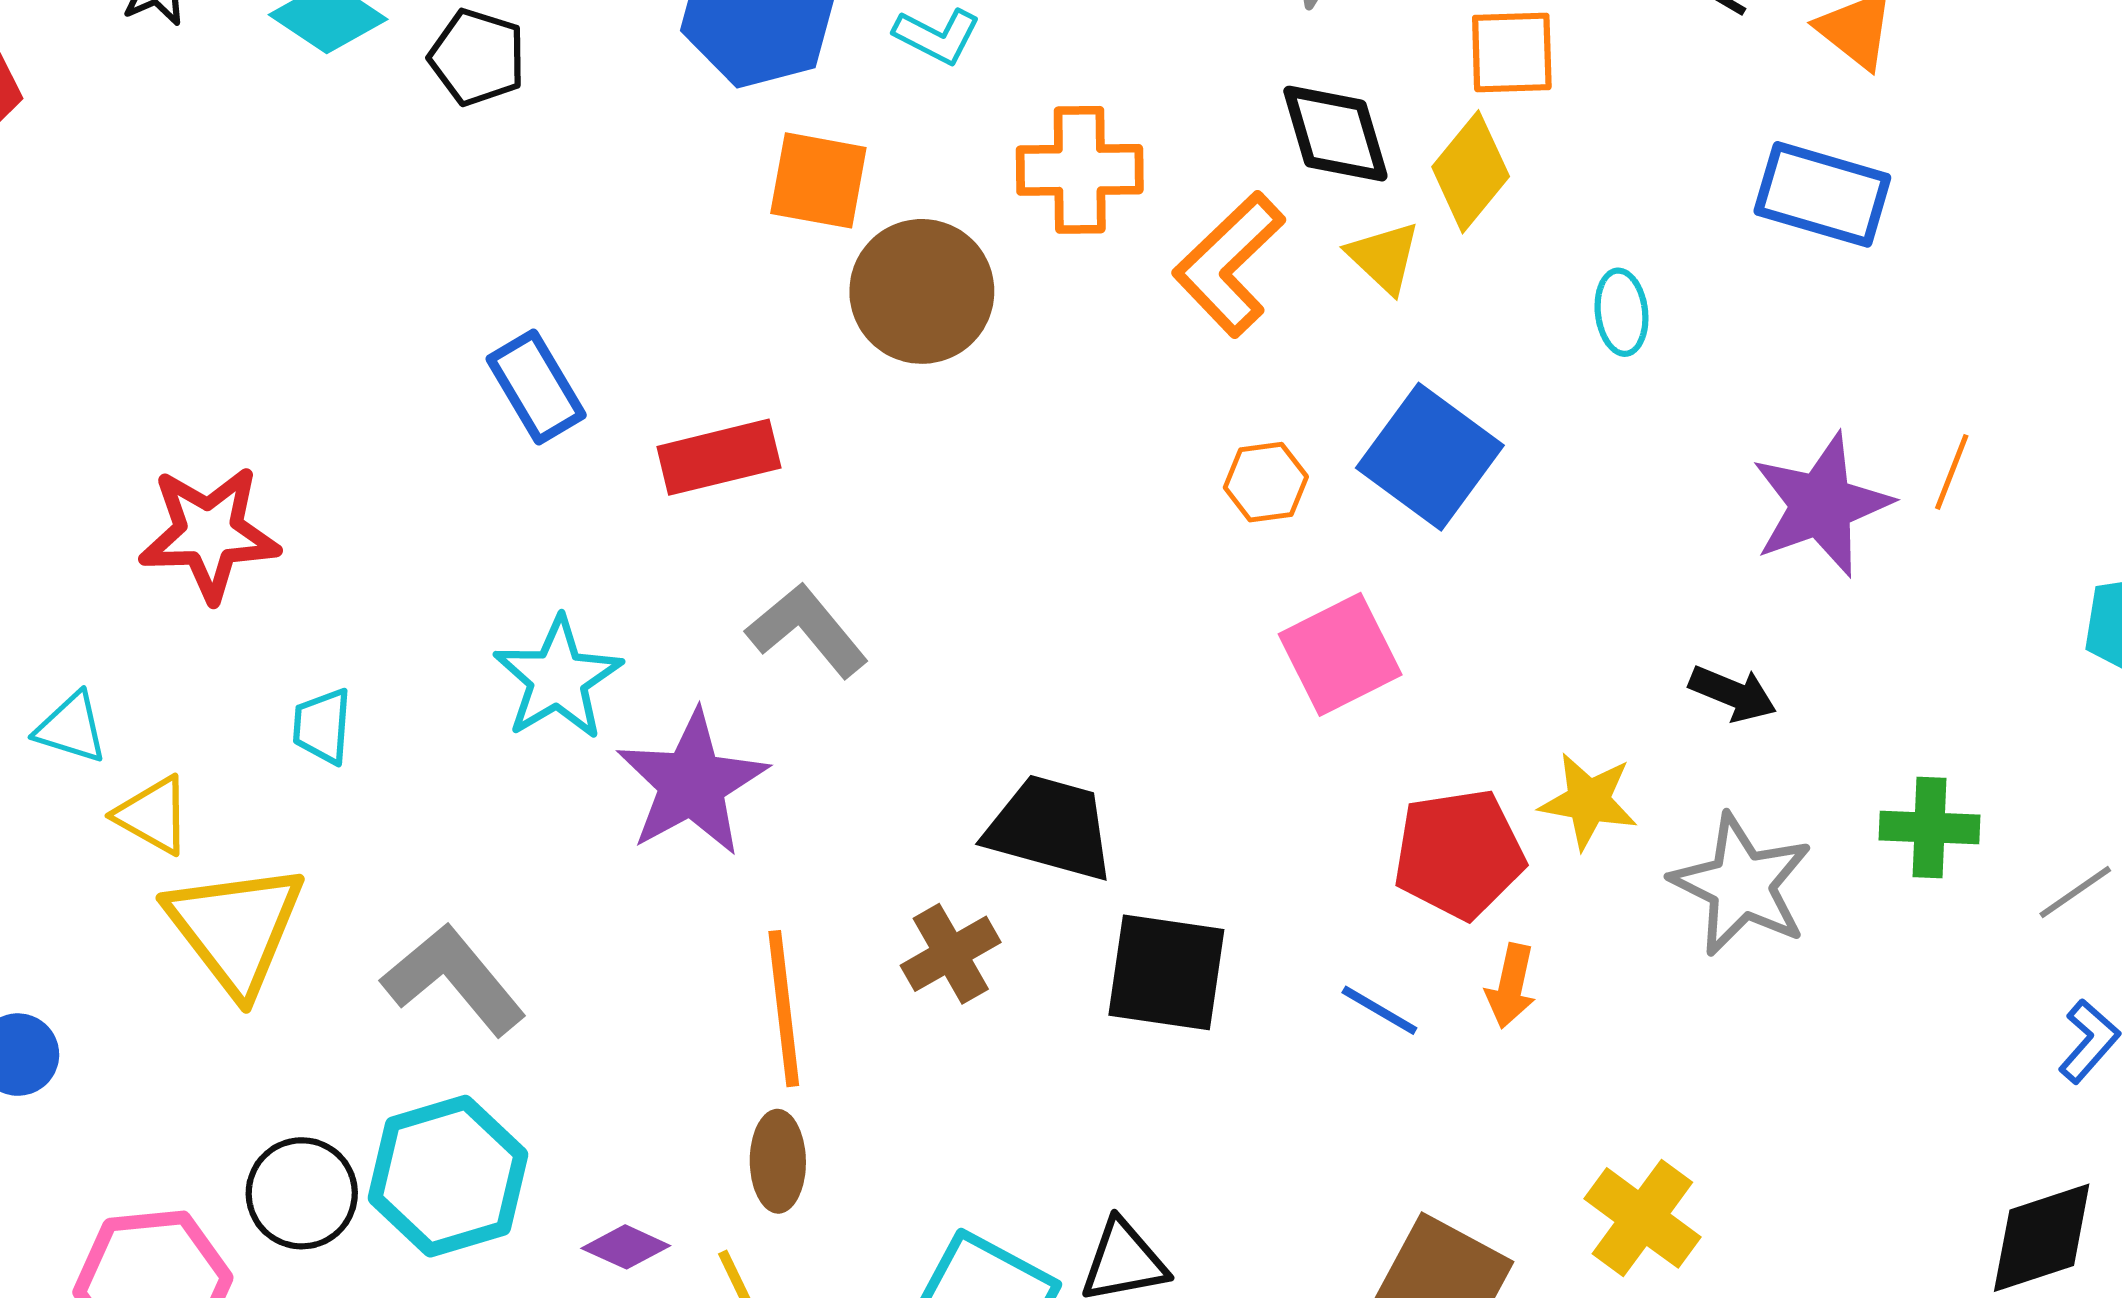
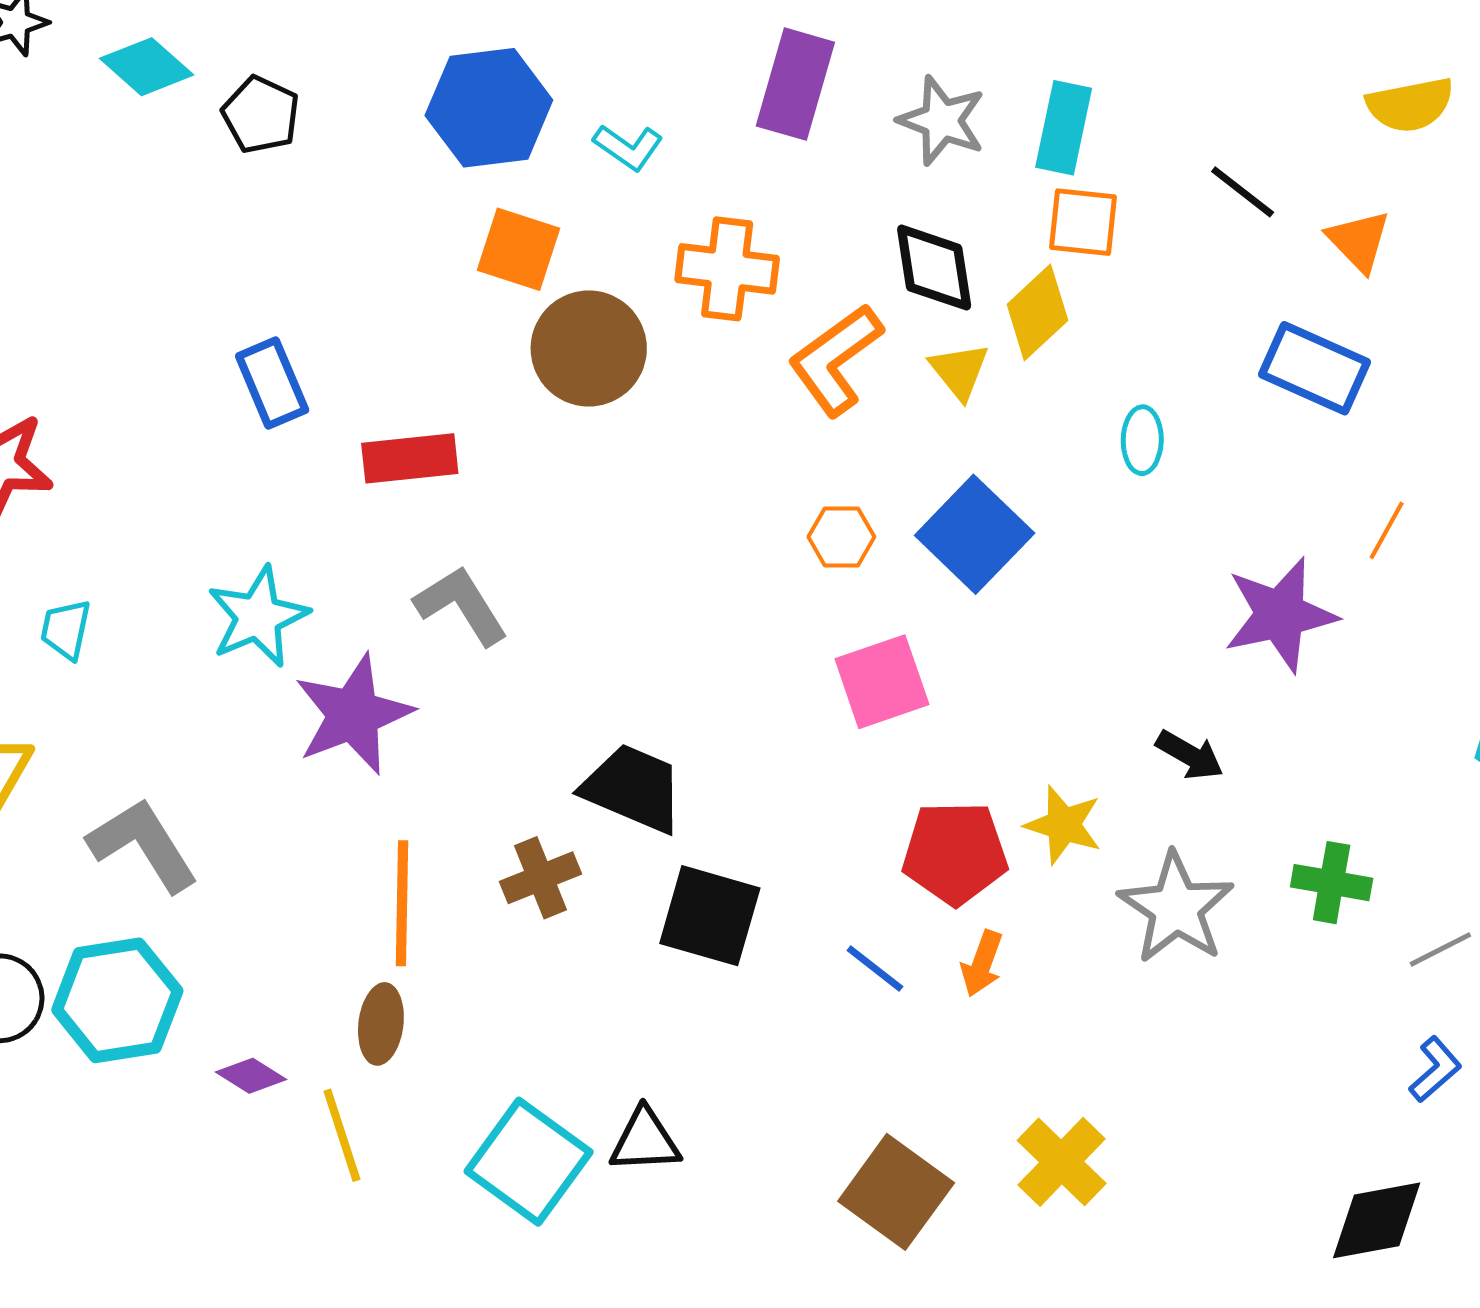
orange line: (1952, 472) -> (1387, 530), moved

